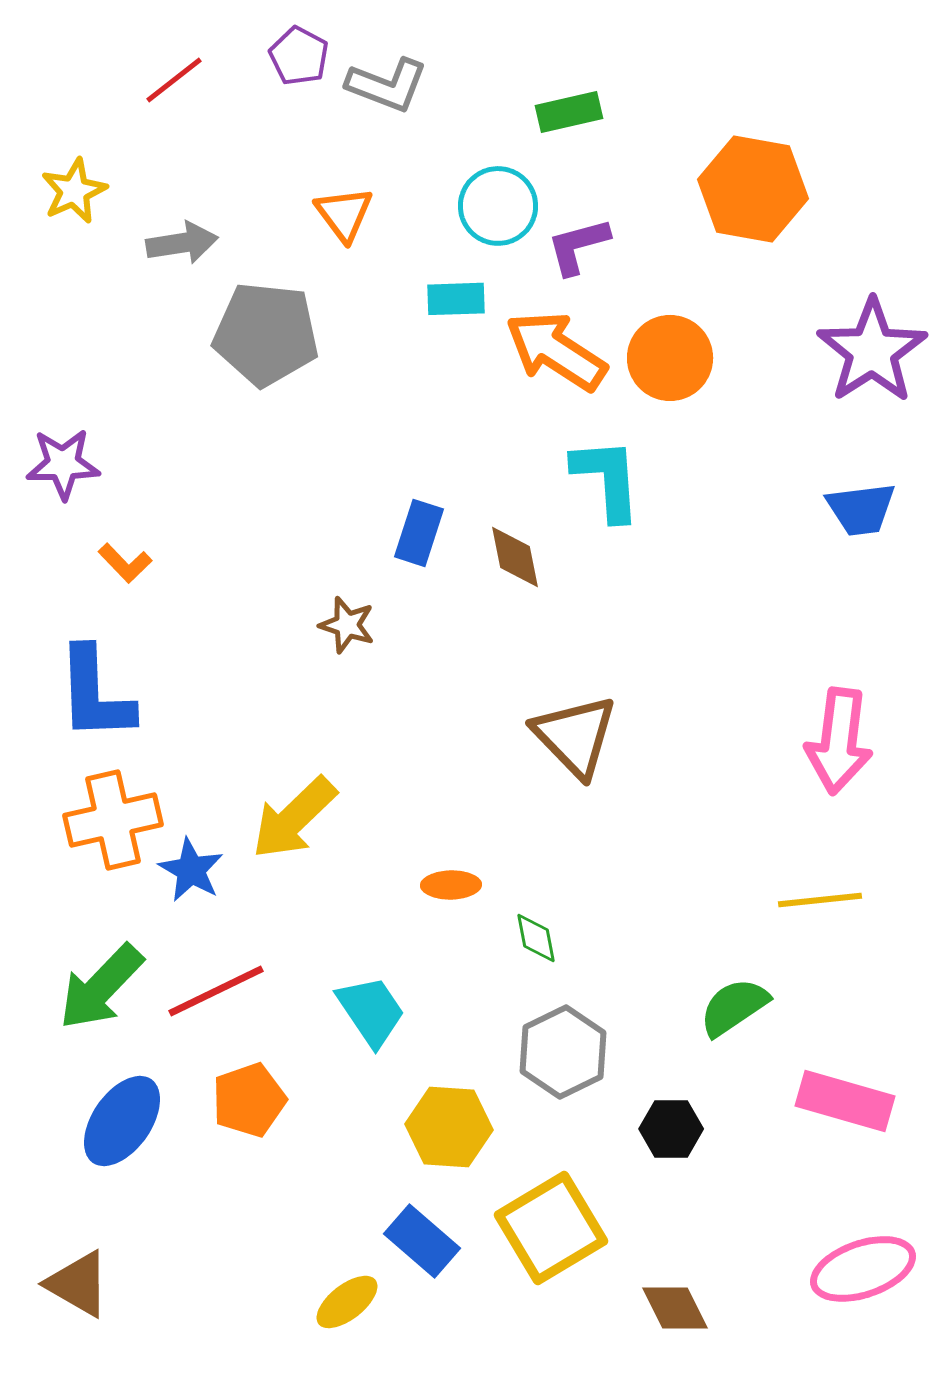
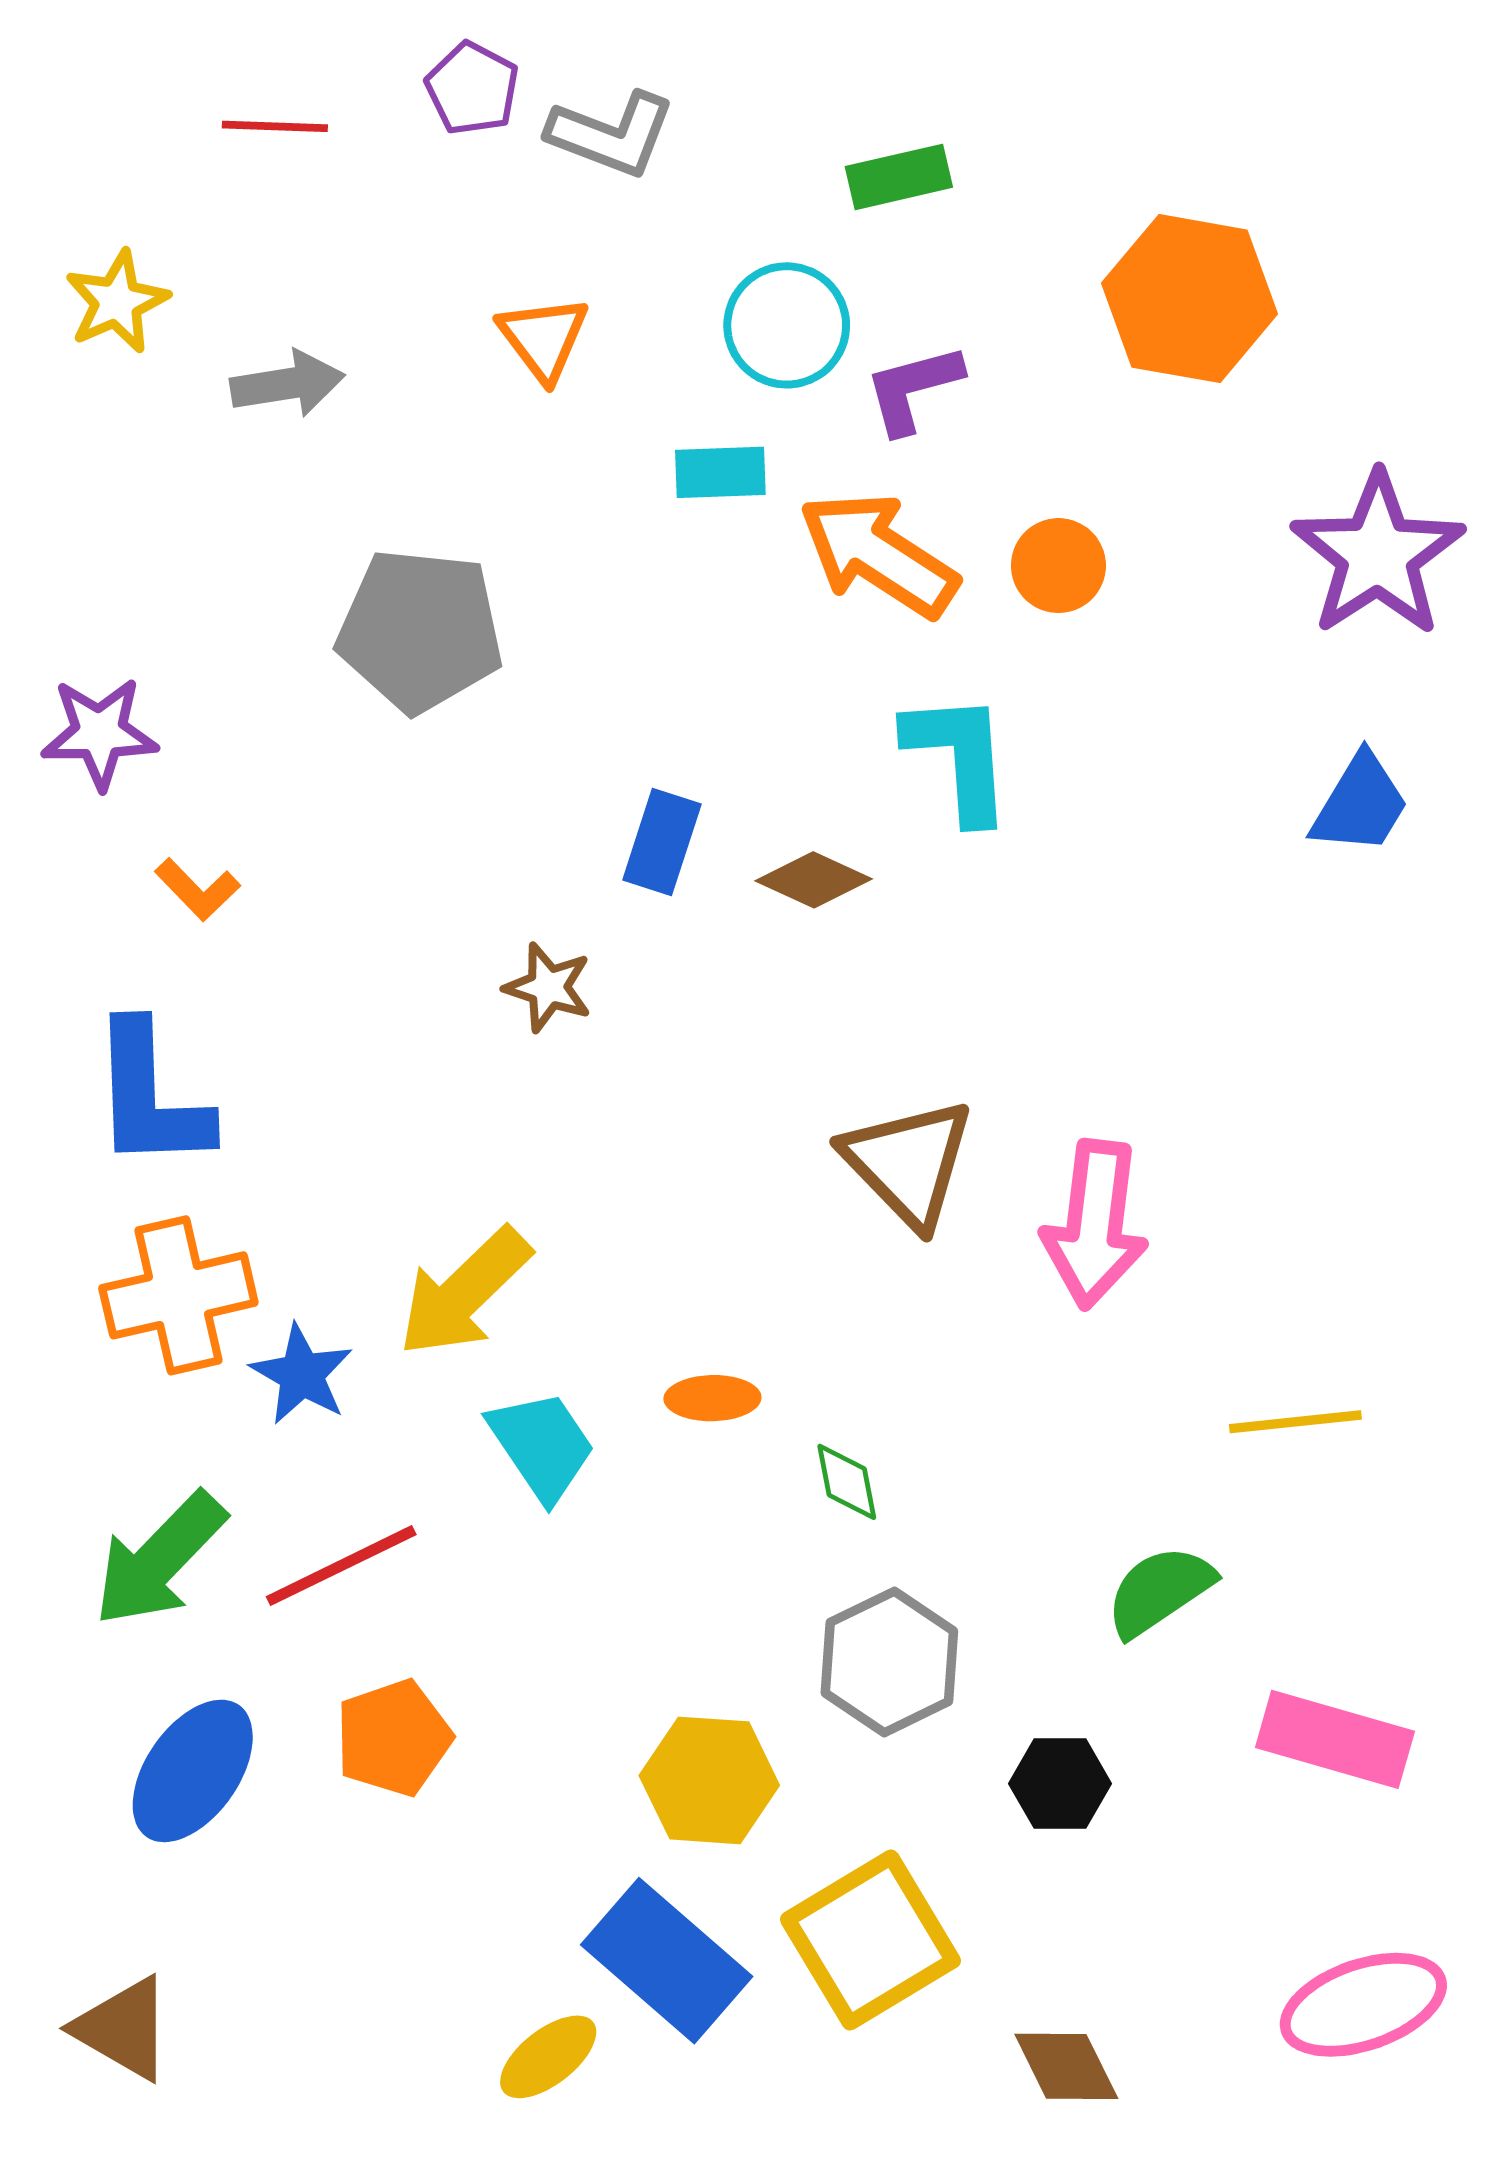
red line: (174, 80) -> (275, 126), turned 40
gray pentagon: (266, 334) -> (420, 630), moved
orange circle: (670, 358) -> (1058, 566), size x0.7
blue trapezoid: (861, 509) -> (1360, 804), turned -52
brown diamond: (515, 557) -> (814, 880), turned -54
pink arrow: (839, 741) -> (1095, 1224), moved
cyan trapezoid: (371, 1011) -> (542, 1446), moved
blue rectangle: (422, 1241) -> (667, 1961), size x1.4

